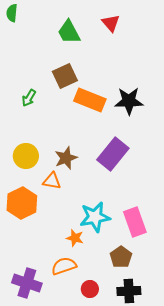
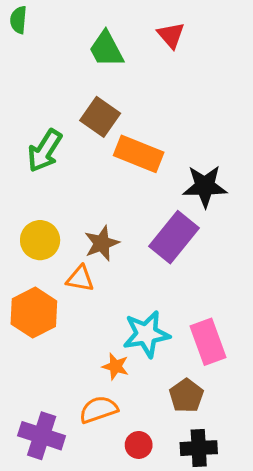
brown square: (65, 76) -> (100, 117), turned -30
green arrow: (29, 98) -> (45, 151), size x1.6
black star: (129, 101) -> (205, 186), moved

